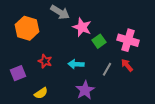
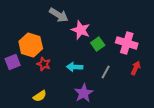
orange hexagon: (27, 28) -> (31, 45), moved
red arrow: (127, 65) -> (136, 68), moved, turned 64
purple square: (18, 73) -> (13, 62), moved

